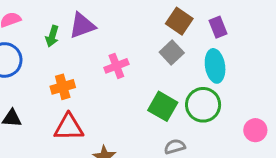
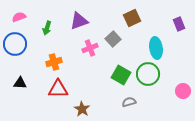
brown square: (179, 21) -> (132, 18), turned 30
purple triangle: (82, 26) -> (79, 21), moved
purple rectangle: (218, 27) -> (179, 24), moved
gray square: (172, 53) -> (113, 39), moved

